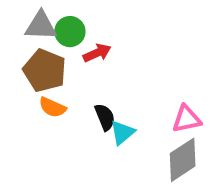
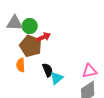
brown pentagon: (45, 70) -> (31, 46), moved
orange semicircle: (52, 107) -> (21, 65), turned 64

